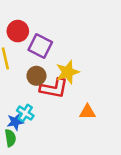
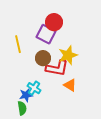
red circle: (18, 31) -> (54, 22), moved
orange triangle: (87, 112) -> (70, 85), moved, turned 32

